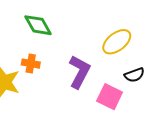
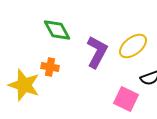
purple L-shape: (79, 72) -> (97, 52), moved

